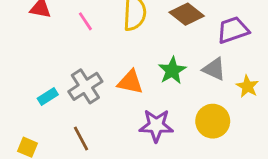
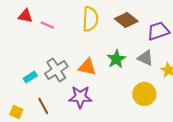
pink line: (85, 21) -> (47, 25), moved, turned -32
purple star: (156, 125) -> (80, 97), moved
brown line: (81, 139) -> (43, 106), moved

